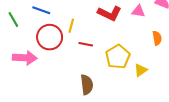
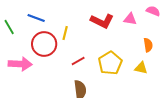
red line: (86, 44) -> (78, 61), moved, turned -40
yellow triangle: (141, 70) -> (141, 68), moved, turned 48

